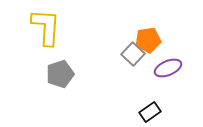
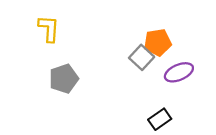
yellow L-shape: (46, 27) -> (49, 29), size x0.7

